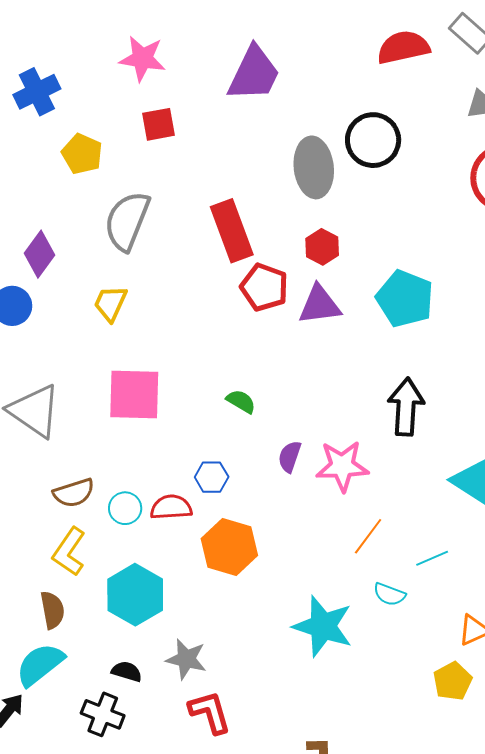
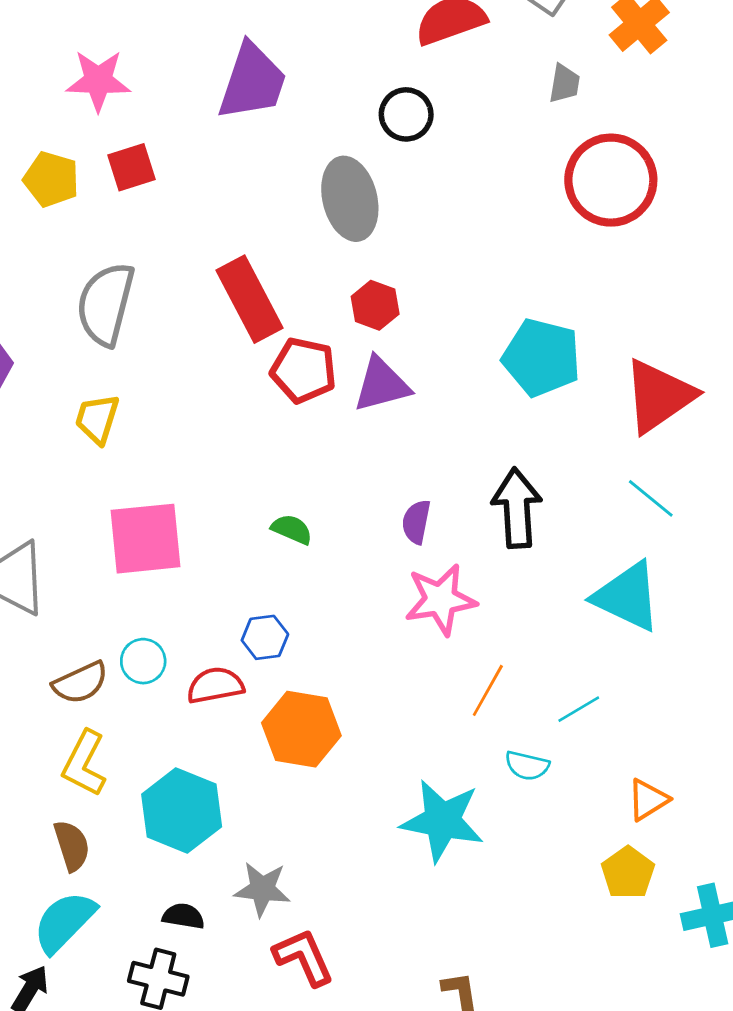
black circle: (373, 140) -> (406, 114), moved, size x0.7
yellow pentagon: (82, 154) -> (51, 179), moved
cyan pentagon: (405, 299) -> (542, 358), moved
purple semicircle: (290, 457) -> (416, 522), moved
cyan circle: (125, 508) -> (143, 661), moved

